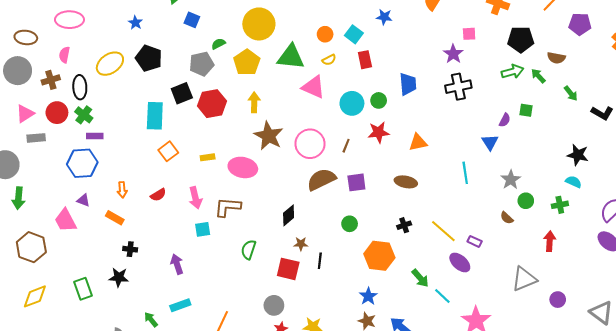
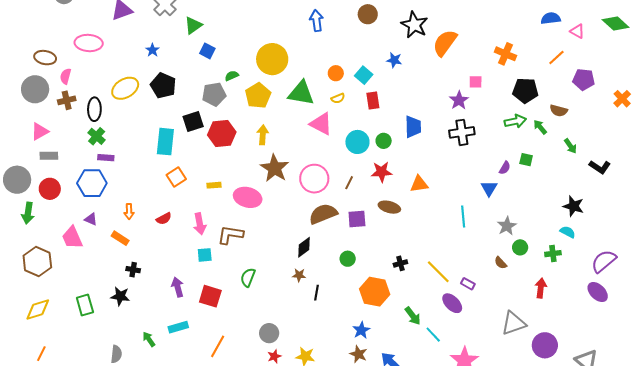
pink semicircle: (64, 55) -> (66, 76), moved
red circle: (57, 113) -> (50, 189), moved
brown ellipse: (406, 182) -> (389, 207), moved
black diamond: (289, 215) -> (304, 247), moved
red square: (288, 269) -> (210, 296), moved
purple circle: (558, 300) -> (545, 345), size x1.6

